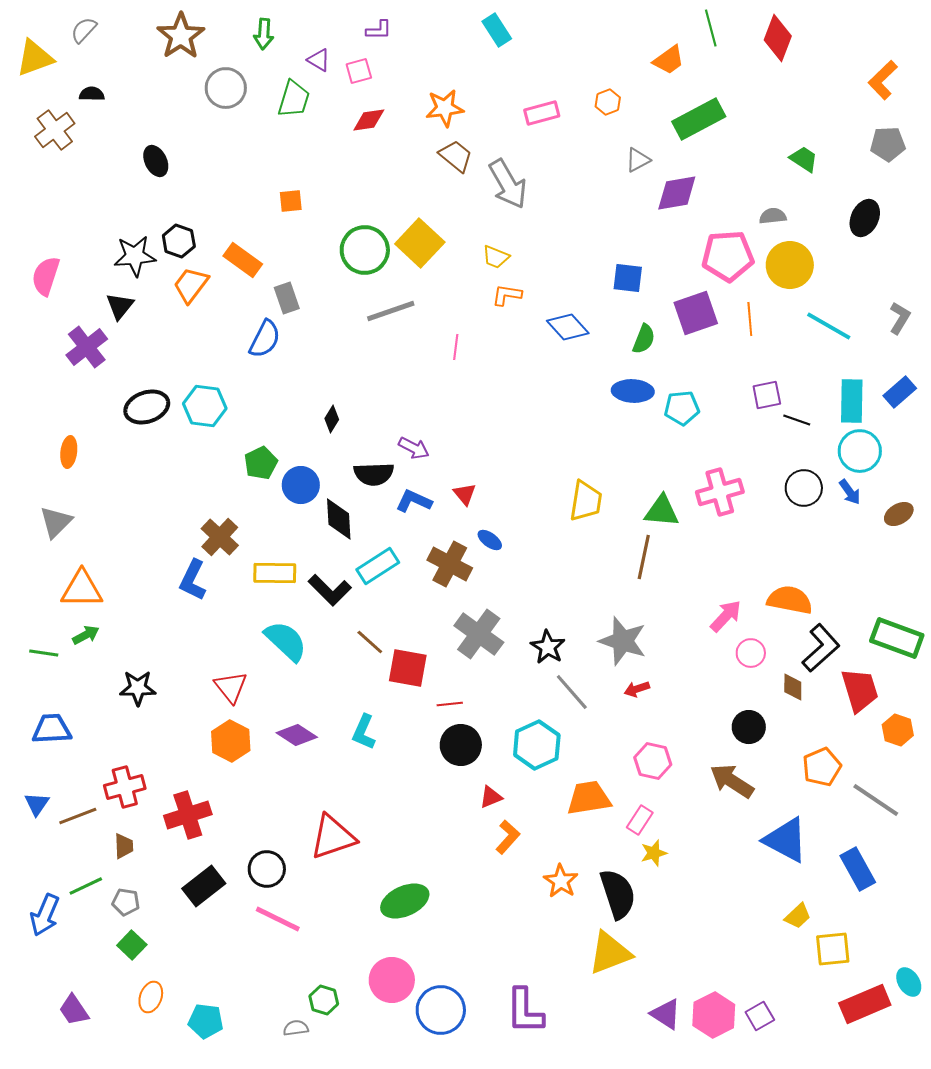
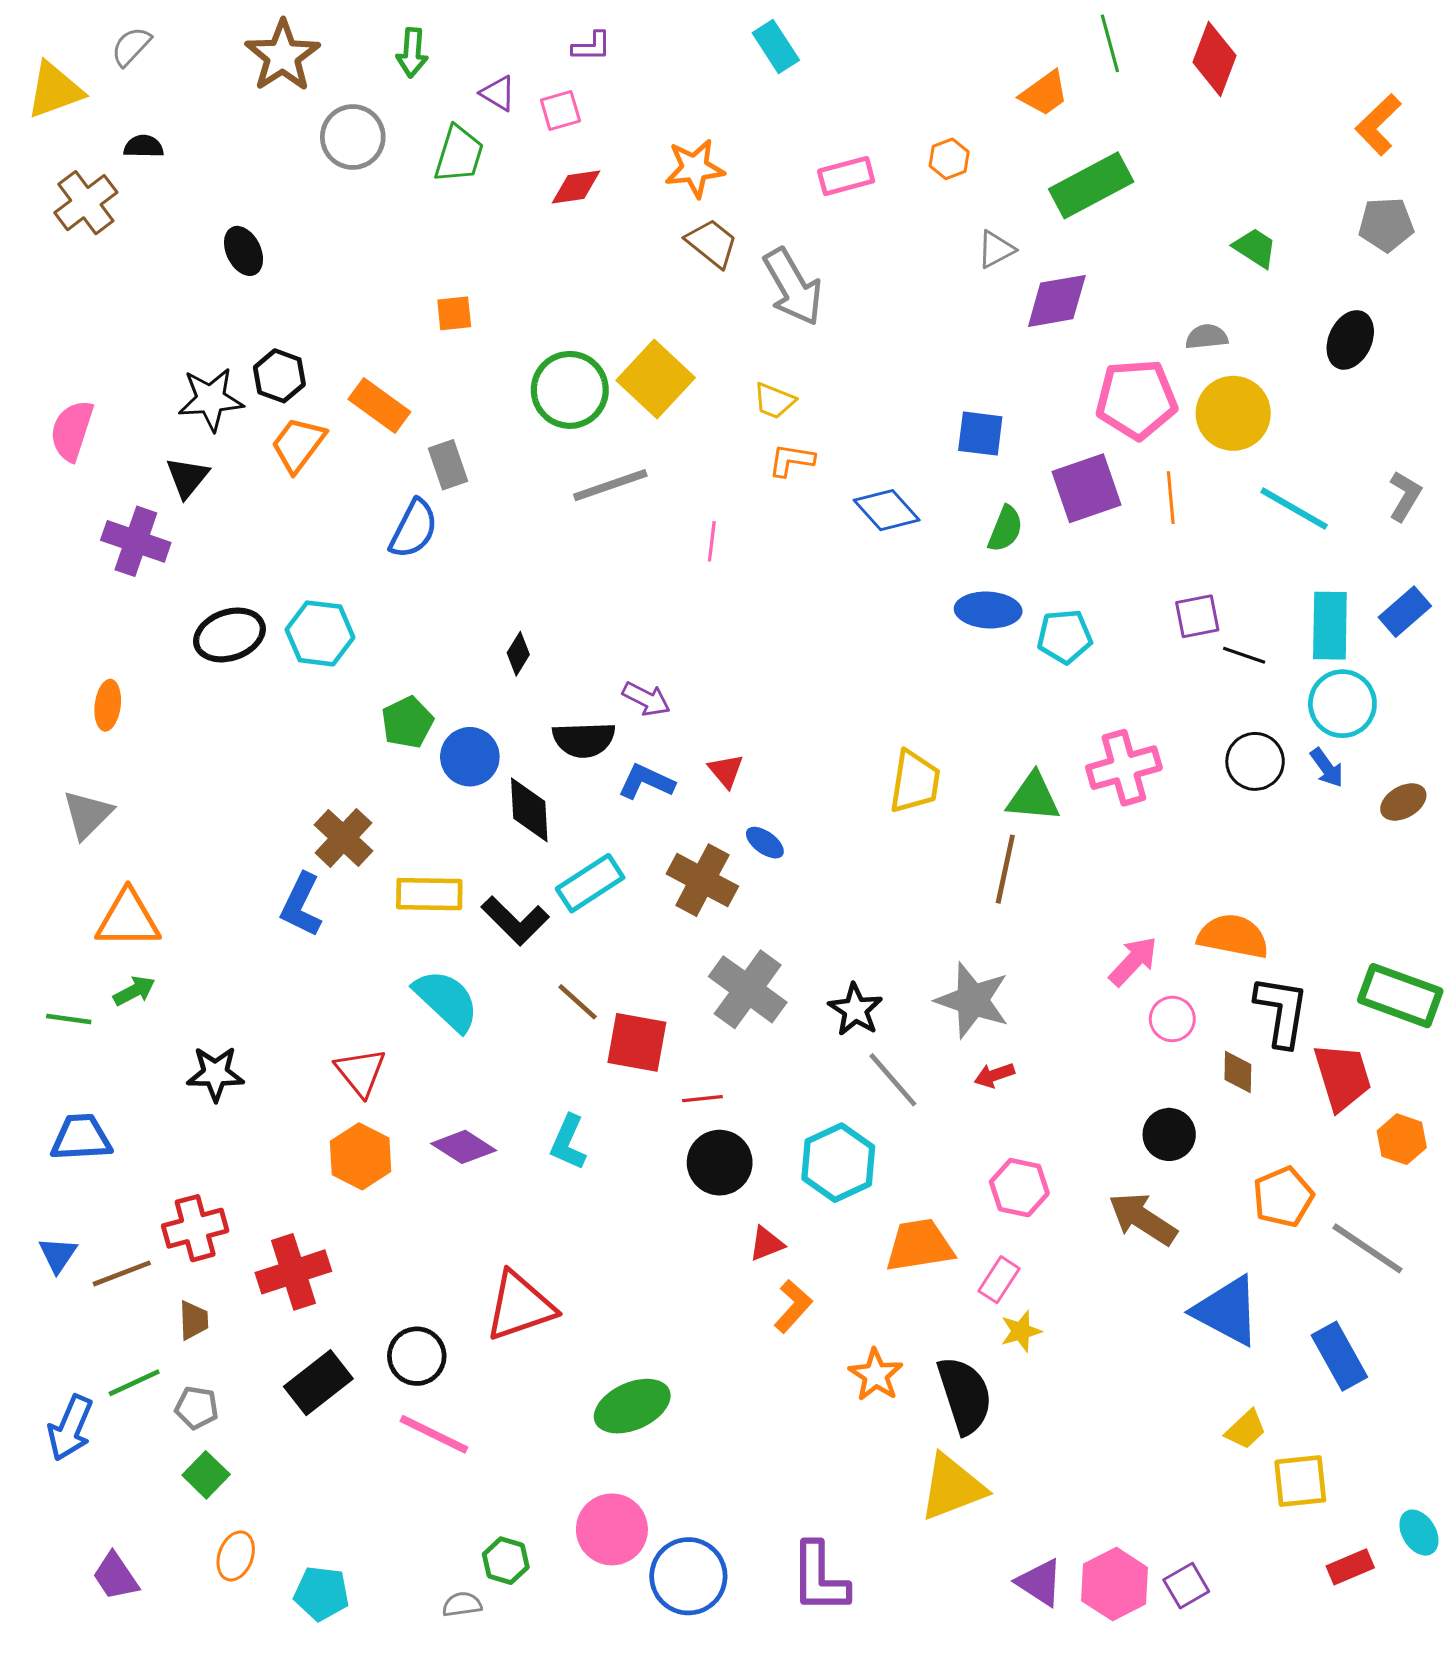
purple cross: (87, 347) -> (136, 541), turned -33
black L-shape: (821, 648) -> (1282, 1011), turned -39
red rectangle: (865, 1004) -> (1350, 1567), size x0.6

